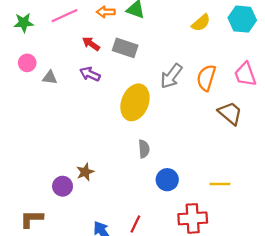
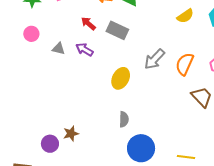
gray triangle: (50, 78) -> (58, 49), moved
yellow ellipse: (135, 102) -> (121, 78), size x0.7
blue circle: (167, 180) -> (141, 148), size x1.4

